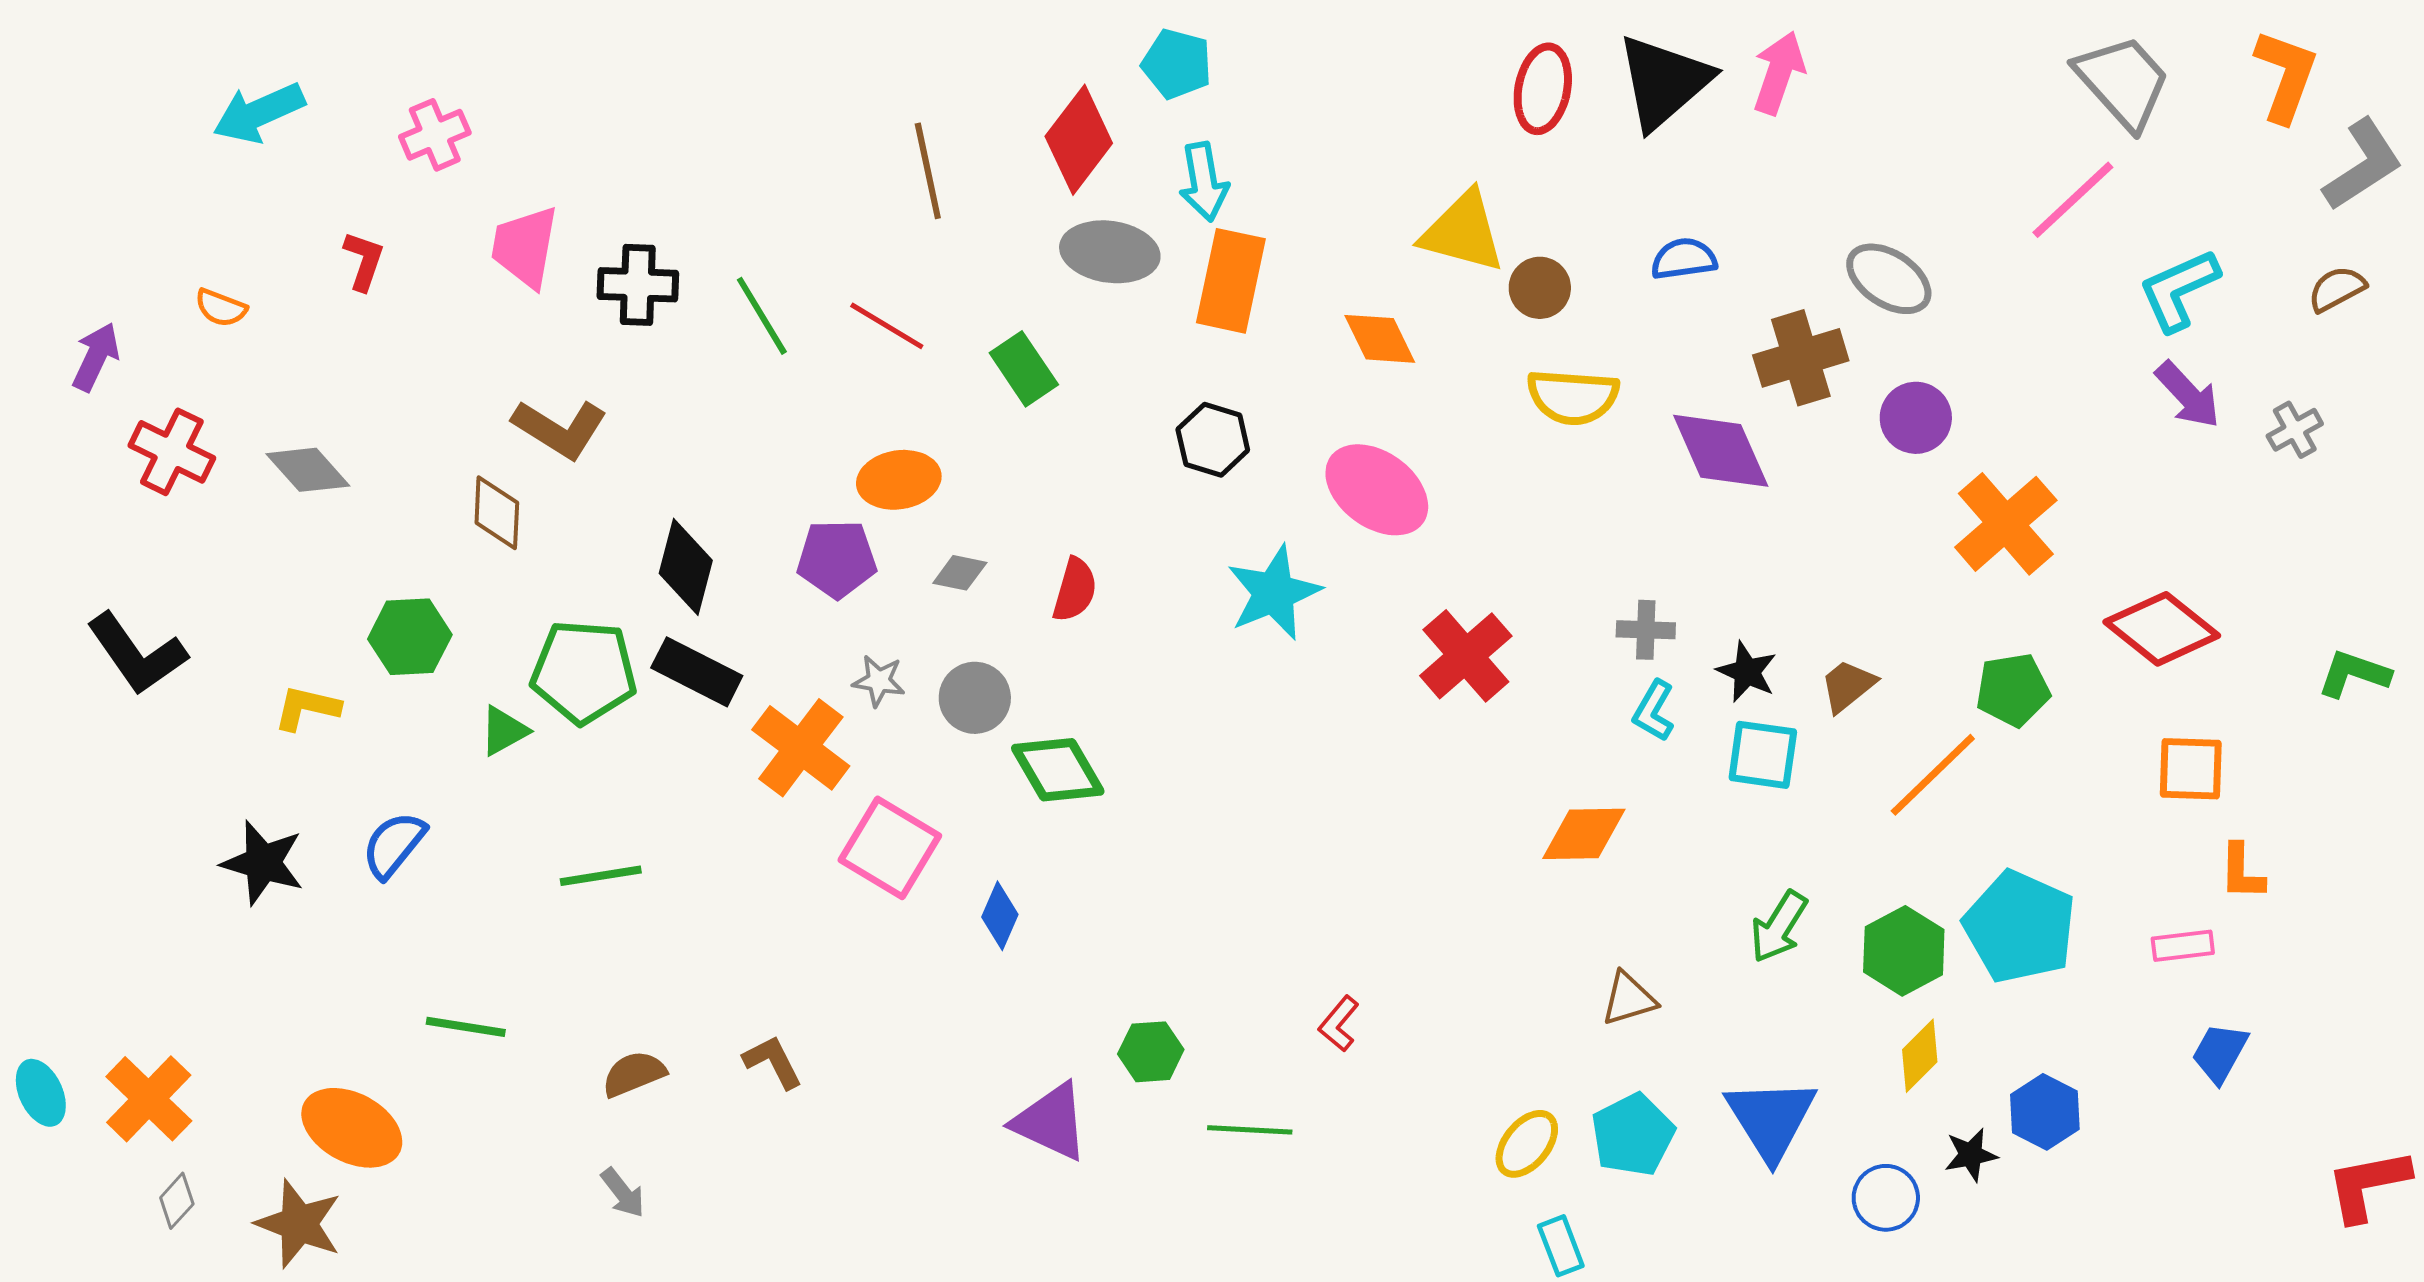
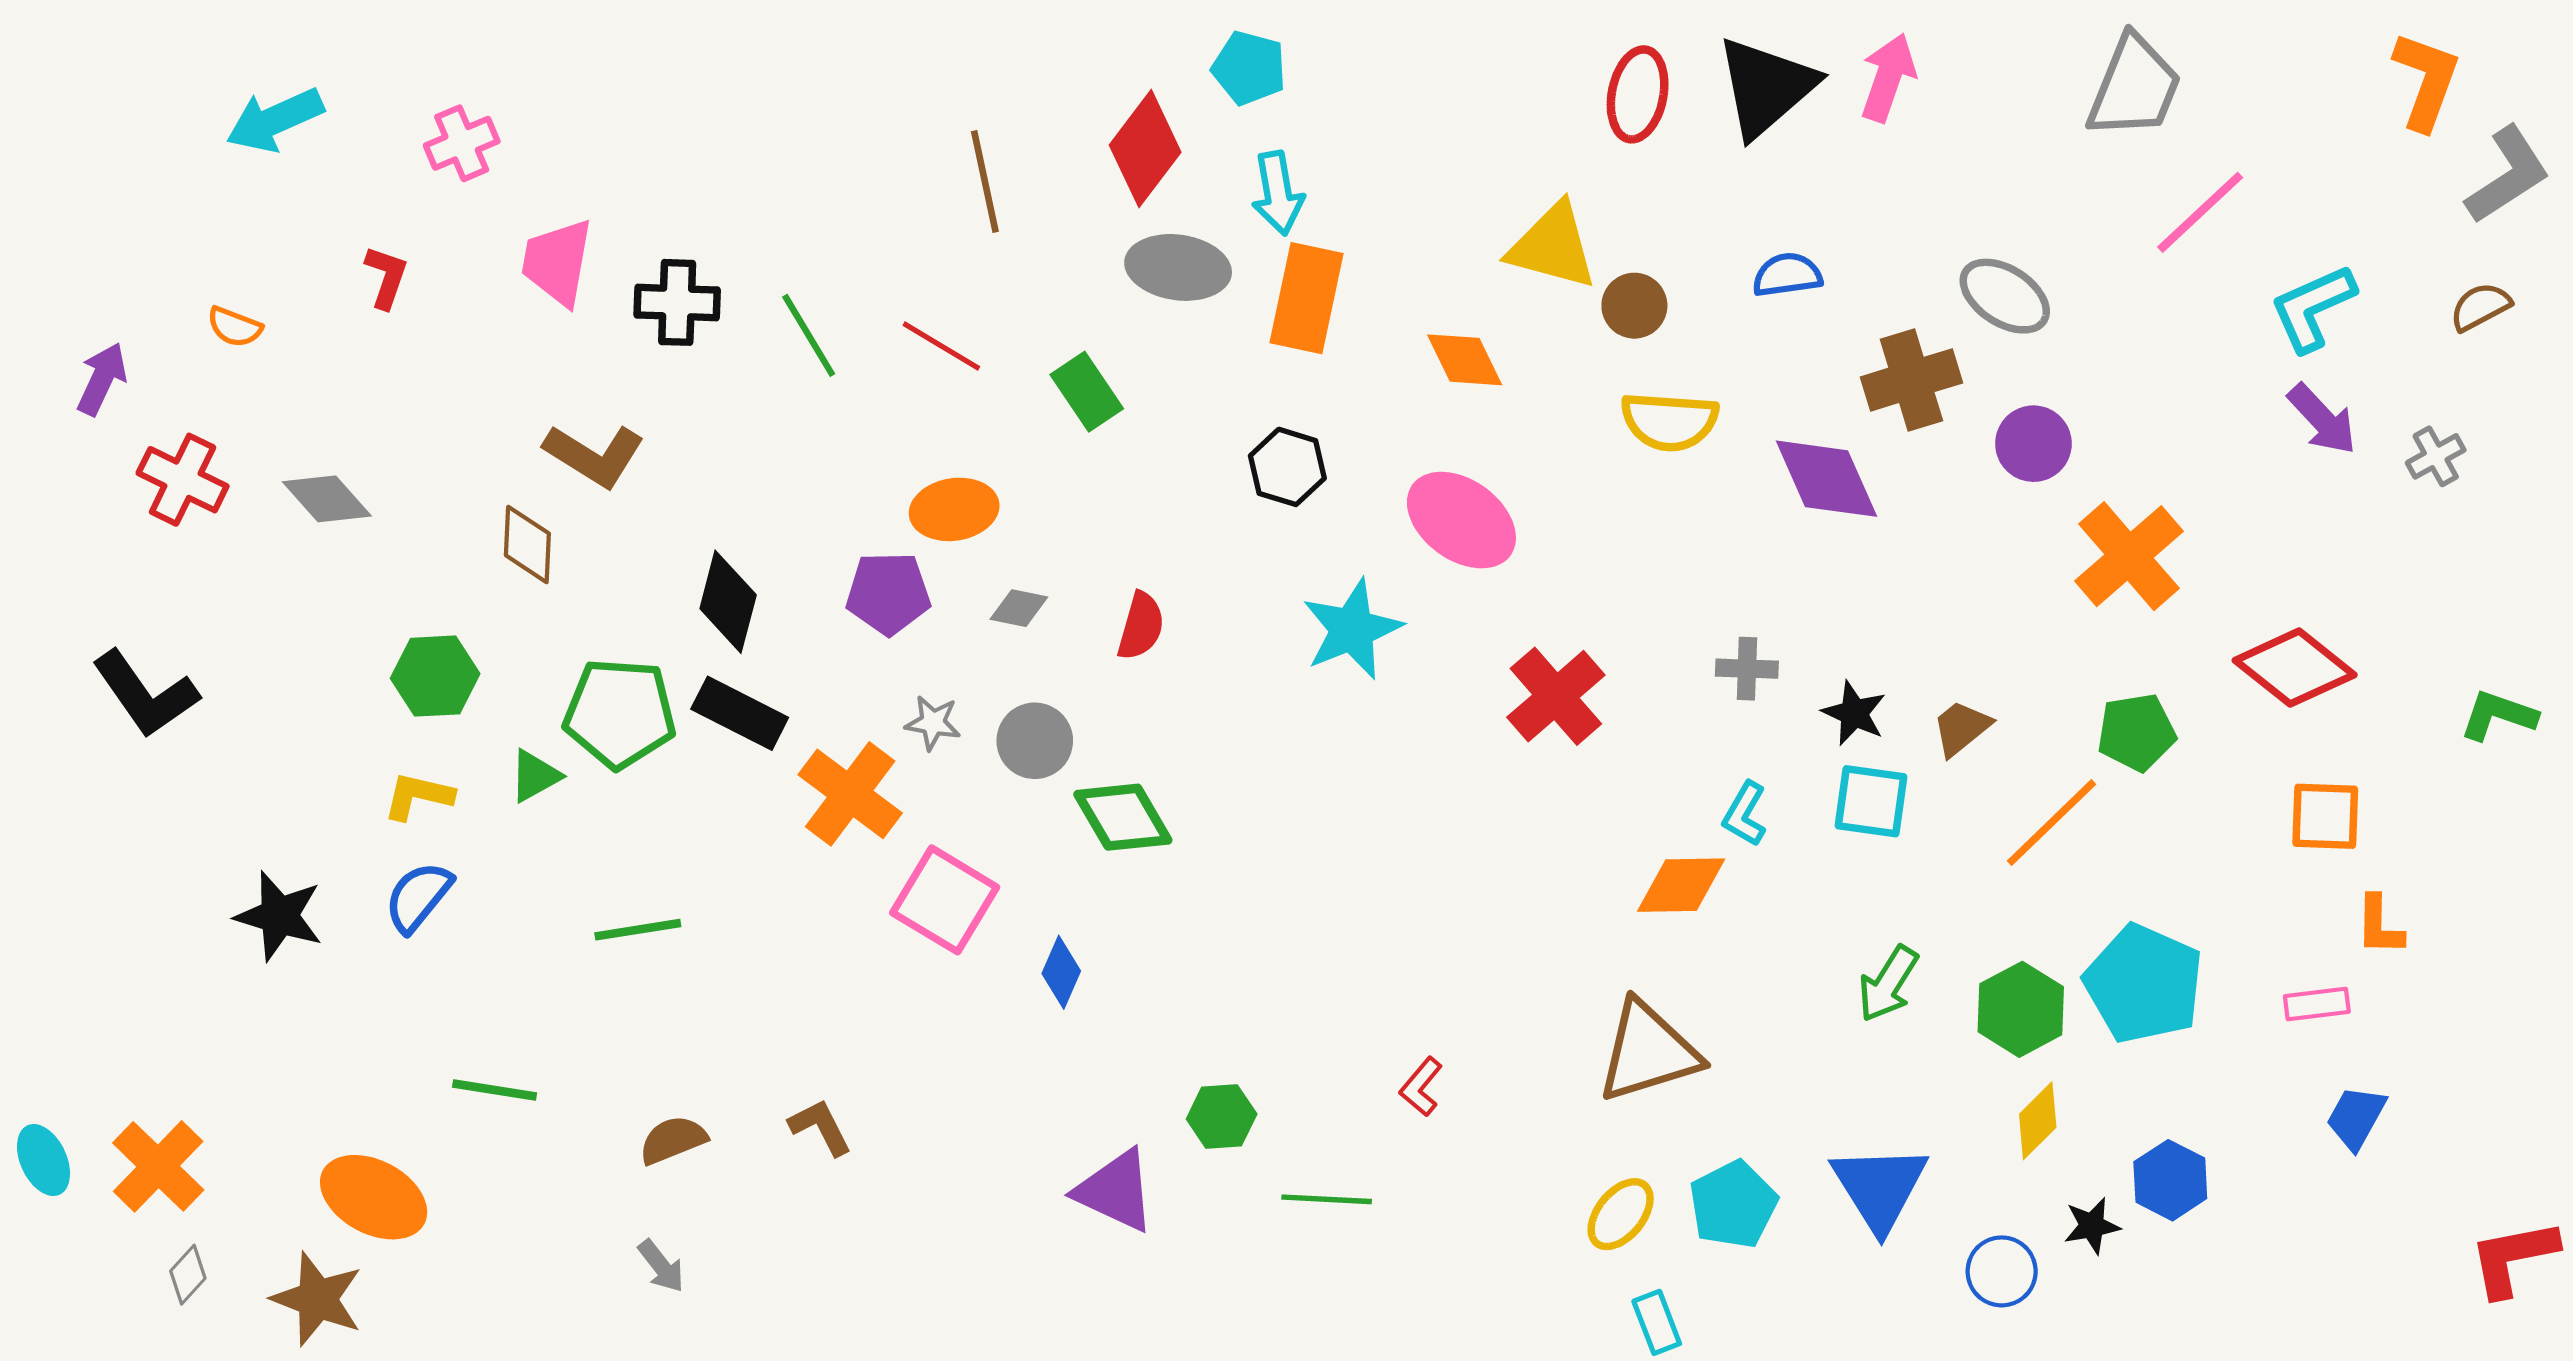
gray trapezoid: (2123, 82) -> (2134, 87), moved, turned 64
yellow L-shape: (307, 708) -> (418, 796), moved
cyan L-shape: (1654, 711) -> (1745, 814), moved
brown triangle: (1629, 999) -> (1648, 1052), moved, size x1.8

